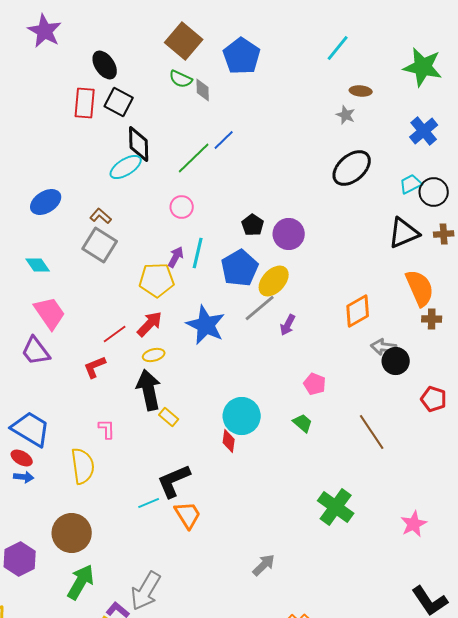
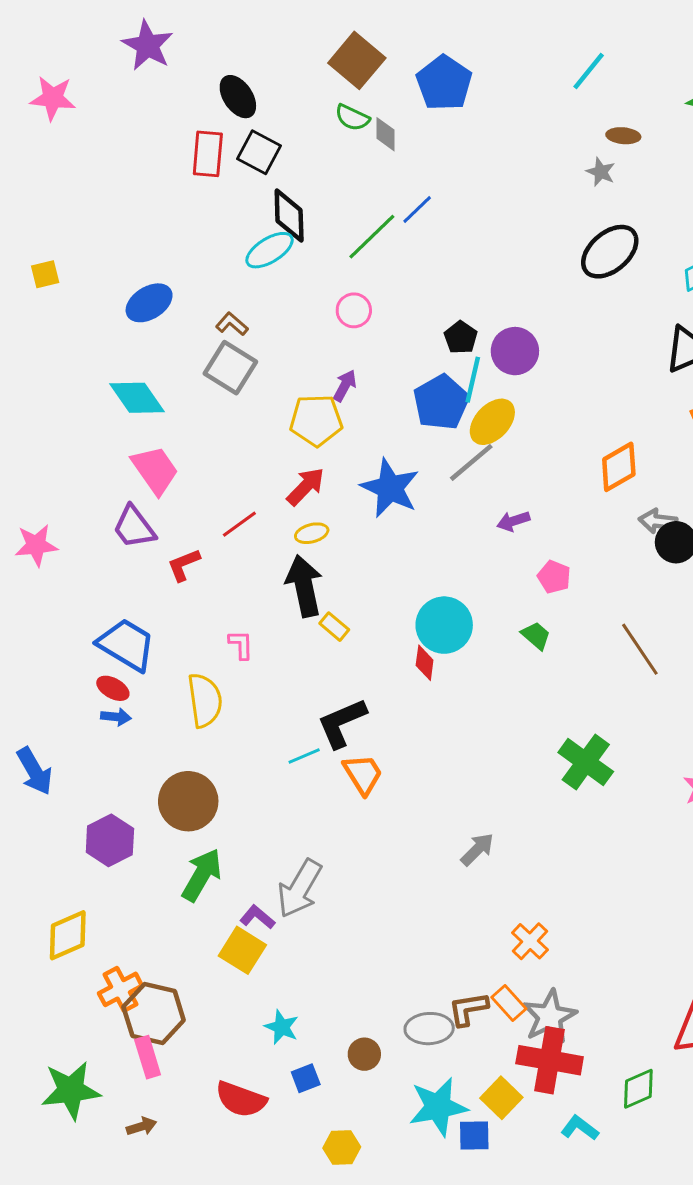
cyan line: (198, 253) -> (473, 380), moved
cyan diamond: (38, 265) -> (137, 398), size x1.5
purple arrow: (288, 325) -> (513, 521), moved, turned 45
red line: (115, 334) -> (239, 524), moved
red L-shape: (95, 367) -> (184, 565), moved

